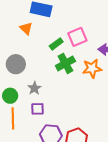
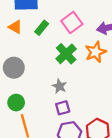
green rectangle: (56, 44) -> (42, 28), moved
gray star: (34, 88) -> (59, 86), moved
purple square: (38, 109) -> (63, 108), moved

